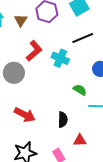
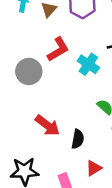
red arrow: (25, 115) -> (47, 125), moved
red triangle: (80, 140) -> (94, 168), turned -40

